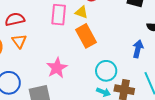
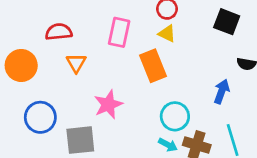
yellow triangle: (82, 12) -> (167, 34), moved
orange triangle: (19, 41) -> (76, 63), moved

